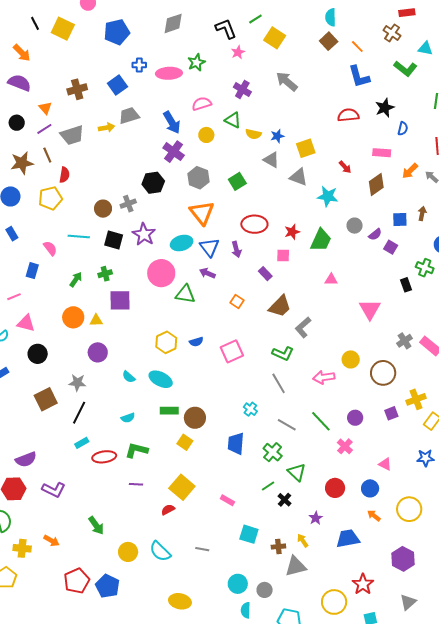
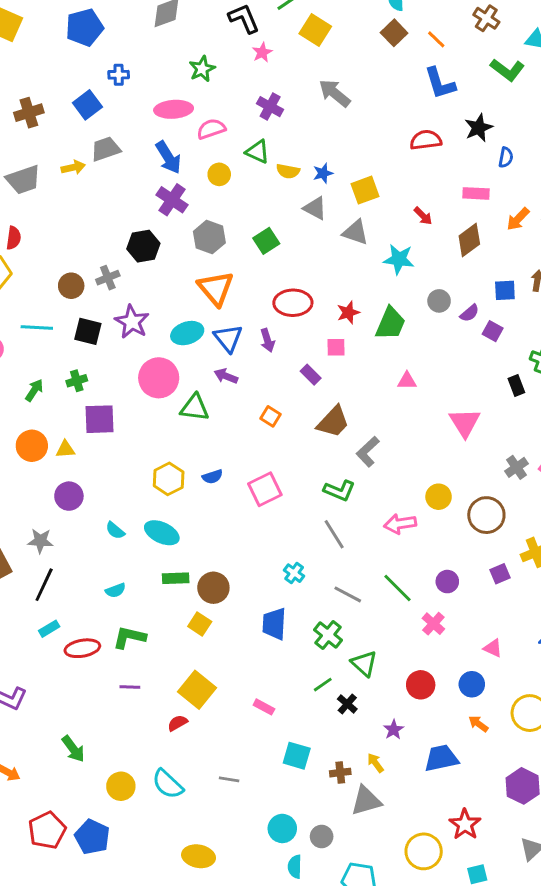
pink ellipse: (169, 73) -> (174, 109), moved

